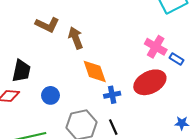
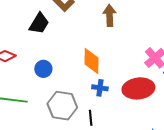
brown arrow: (76, 38) -> (110, 15), moved
black trapezoid: (21, 71) -> (39, 23), moved

